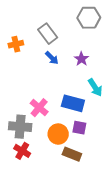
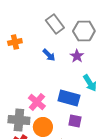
gray hexagon: (89, 18) -> (84, 31), moved
gray rectangle: (48, 34) -> (55, 24), moved
orange circle: (58, 134) -> (43, 127), moved

